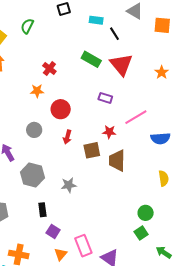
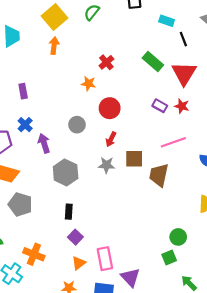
pink line: (136, 117) -> (173, 142), moved
red star: (109, 132) -> (182, 106), moved
gray star: (69, 185) -> (107, 165), moved

